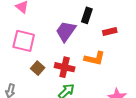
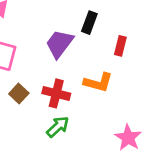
red rectangle: (110, 32) -> (120, 46), turned -64

